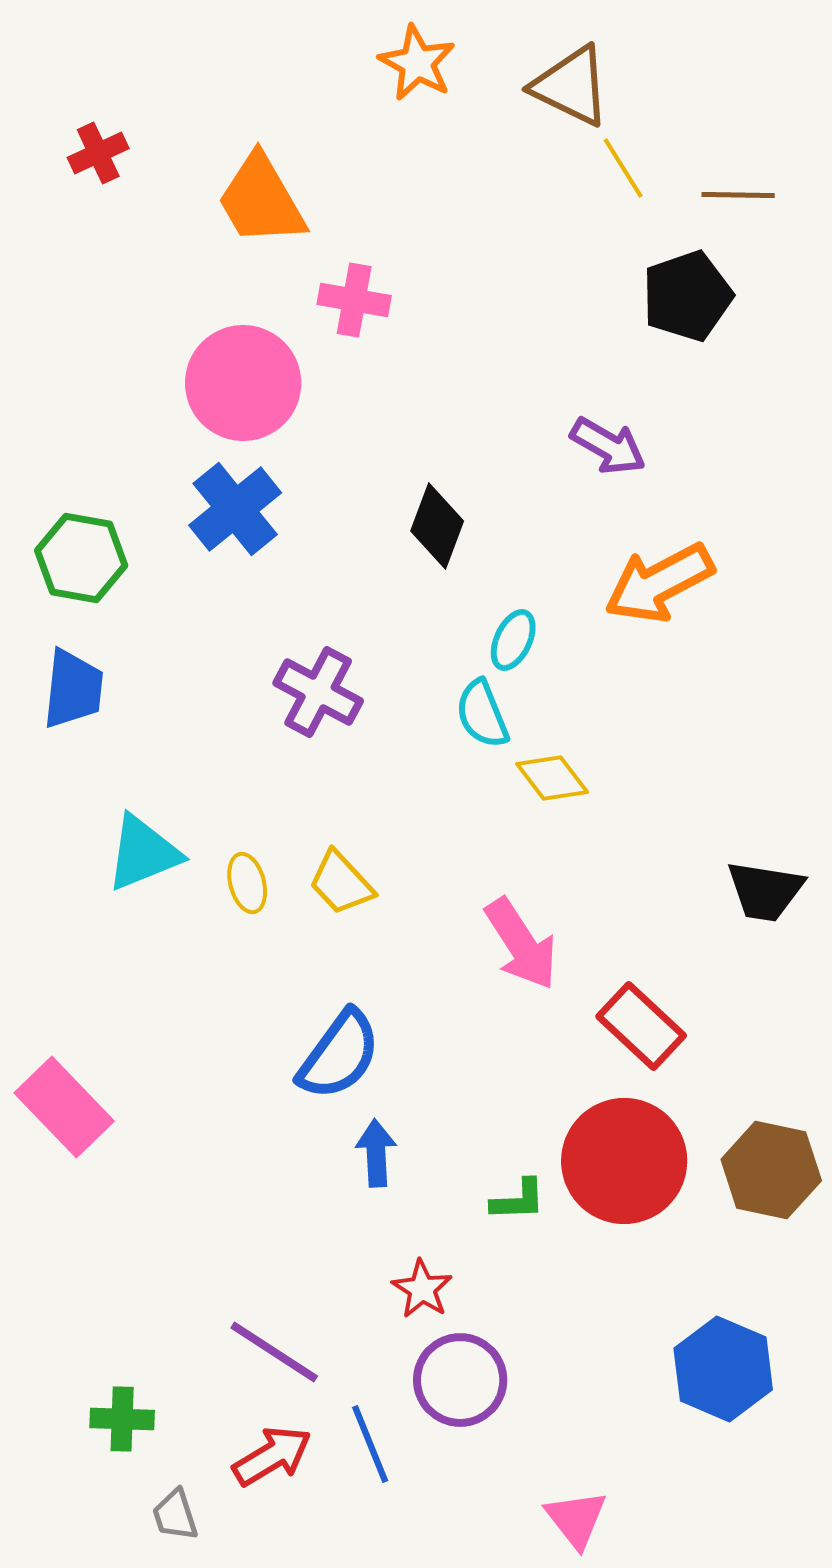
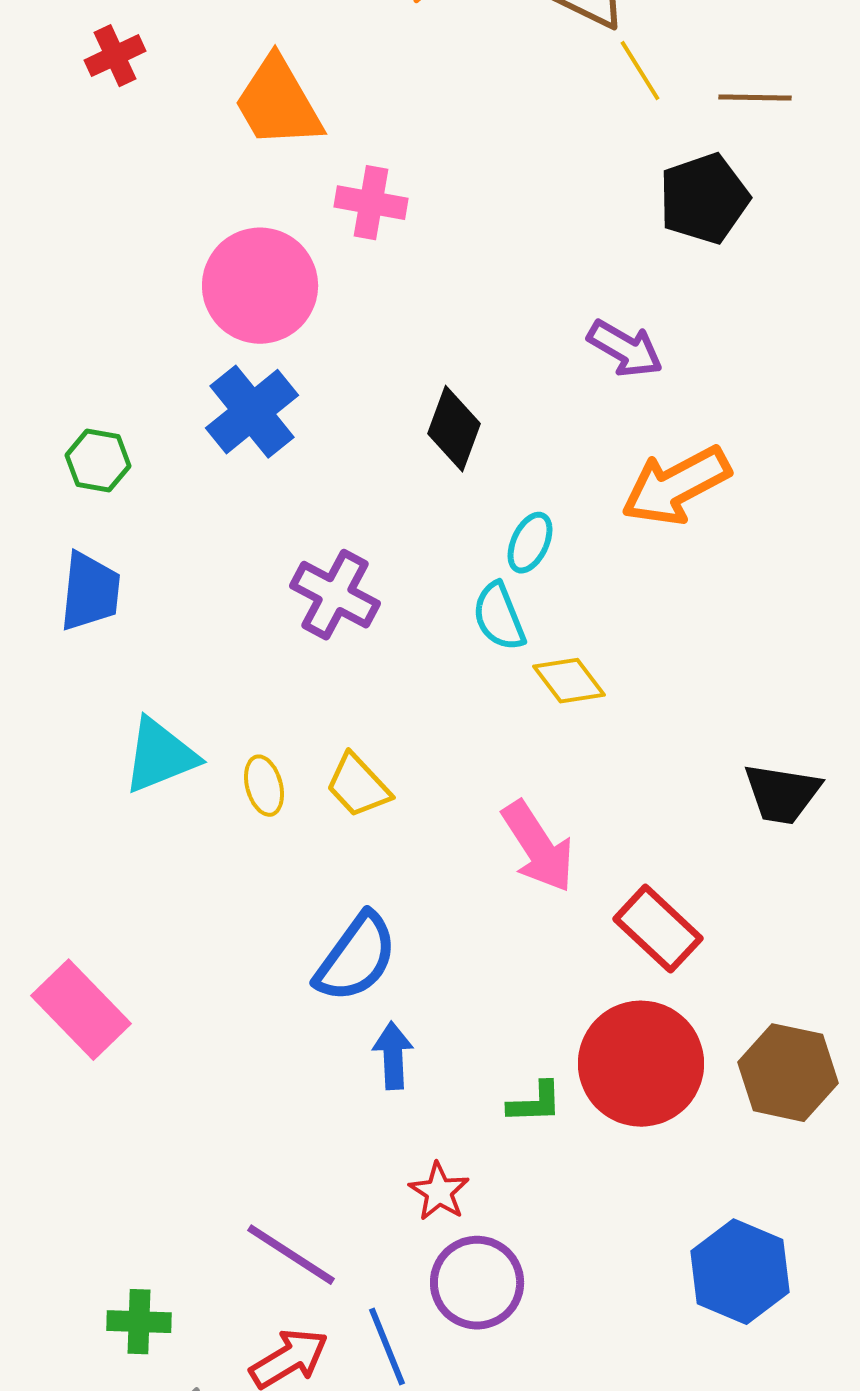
green hexagon: (81, 558) -> (98, 461), size x0.7

